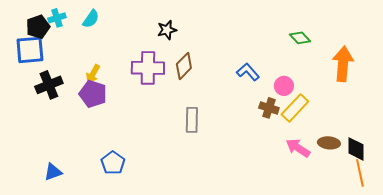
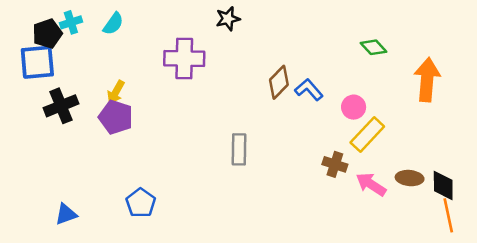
black star: (167, 30) -> (228, 19), moved
brown diamond: (184, 66) -> (279, 82), moved
purple cross: (148, 68) -> (184, 59), moved
brown cross: (269, 108) -> (335, 164), moved

